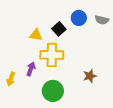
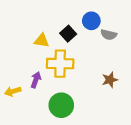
gray semicircle: (102, 20) -> (109, 35), moved
brown star: (90, 76) -> (110, 80), moved
yellow arrow: (11, 79) -> (13, 91), turned 56

